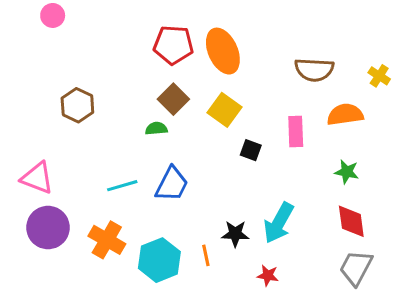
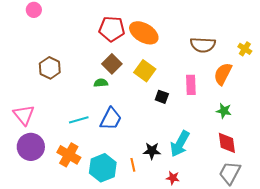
orange ellipse: (223, 51) -> (144, 33), turned -36
orange semicircle: (345, 115) -> (223, 74), turned -55
pink triangle: (37, 178) -> (24, 115), turned 30

